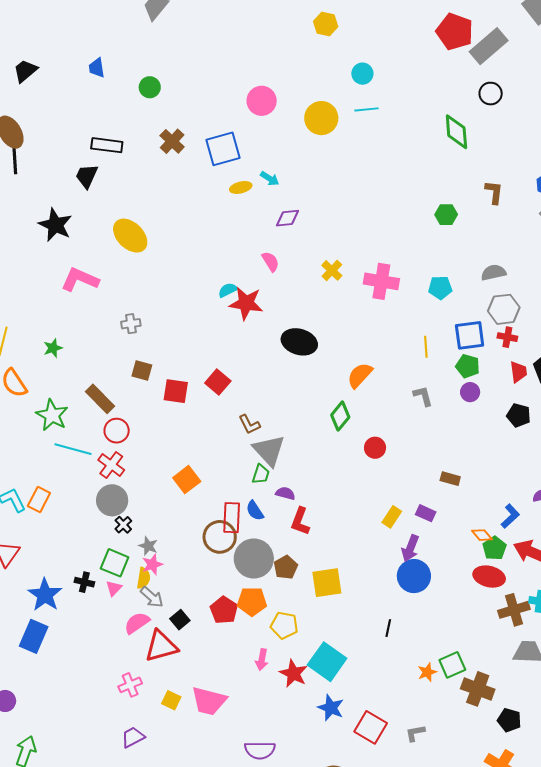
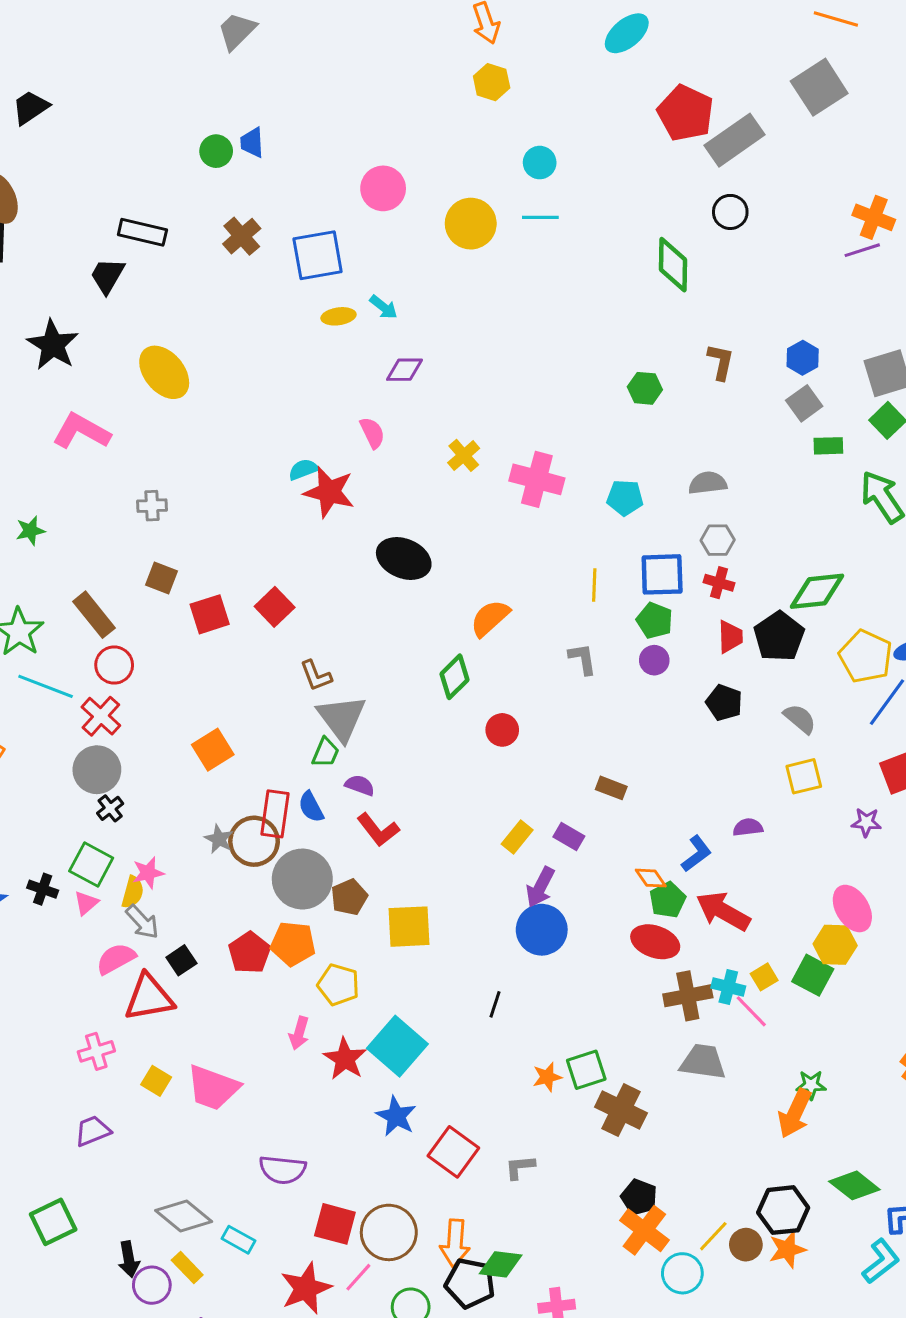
blue trapezoid: (97, 68) -> (252, 143), moved
gray hexagon: (504, 309) -> (718, 540), size x0.7
red square: (176, 391) -> (210, 614), turned -32
red L-shape: (300, 521) -> (378, 830), turned -64
gray star: (148, 546) -> (219, 839), moved
black pentagon: (509, 720) -> (639, 1197), moved

